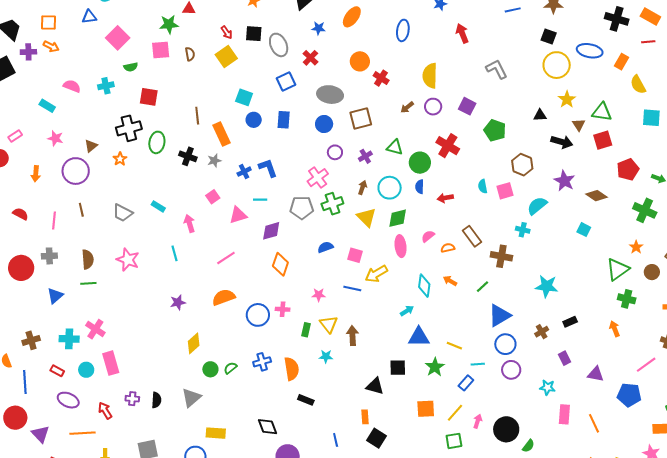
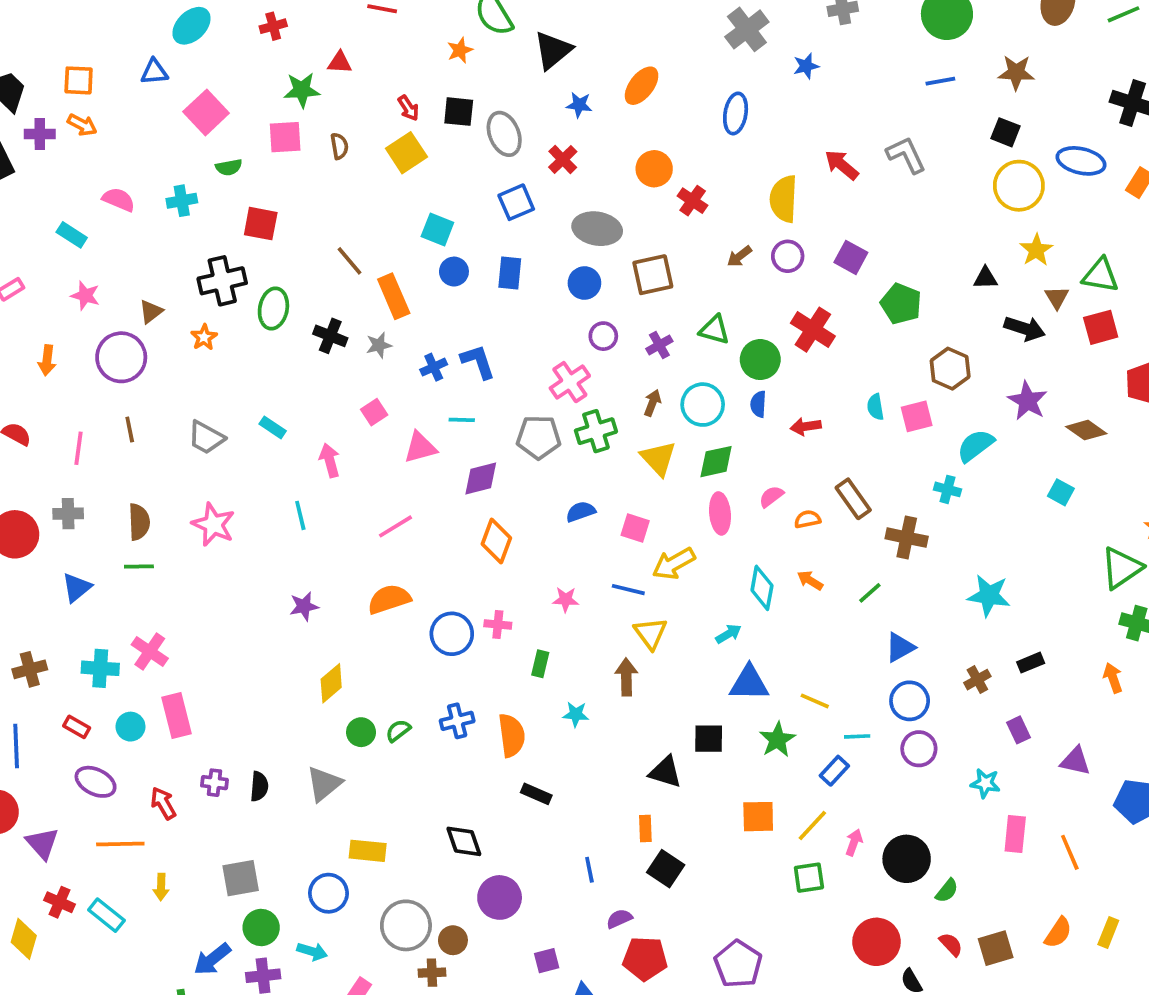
red arrow: (462, 33) -> (842, 165), moved, turned -30
gray L-shape: (497, 69) -> (906, 155), moved
brown line: (197, 116) -> (350, 261), turned -36
blue triangle: (499, 316) -> (900, 647), size x0.7
yellow triangle: (329, 324) -> (651, 633), moved

